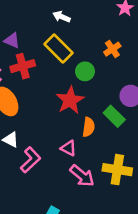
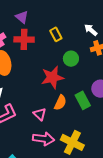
white arrow: (62, 17) -> (91, 30), moved
yellow rectangle: (58, 49) -> (56, 34), size x0.6
pink arrow: (82, 176) -> (44, 139), turned -50

